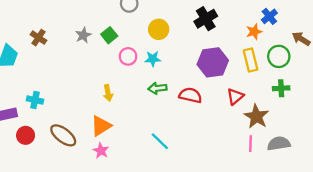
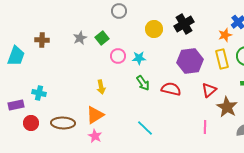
yellow circle: (159, 29) -> (154, 29), moved
brown cross: (38, 38) -> (42, 40), turned -32
green arrow: (157, 88) -> (143, 83), turned -119
brown ellipse: (63, 135) -> (63, 123), turned -35
pink line: (251, 144) -> (205, 127), moved

